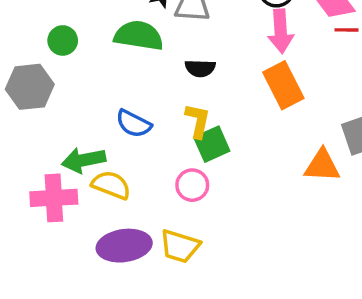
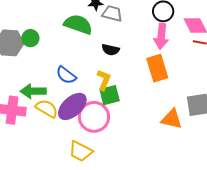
green circle: (63, 40) -> (30, 38), moved
pink circle: (192, 185) -> (94, 117), size x1.6
purple ellipse: (124, 246) -> (72, 106), moved, turned -44

